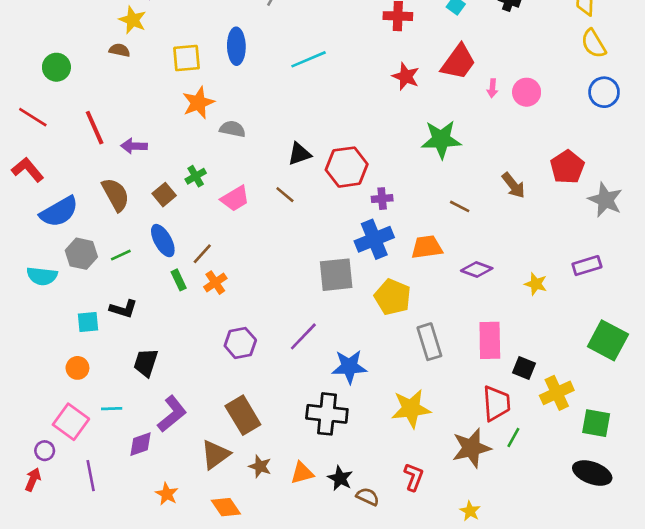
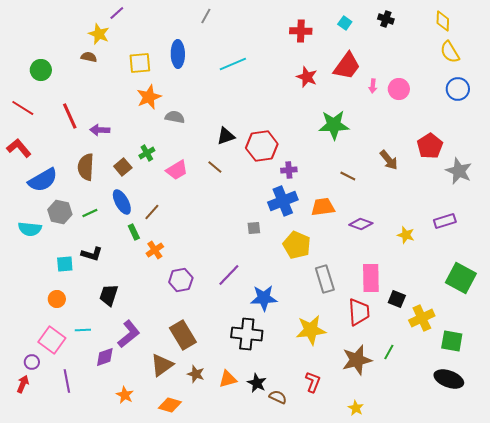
brown semicircle: (116, 195) -> (86, 167), turned -148
gray square: (336, 275) -> (254, 228), size x0.5
orange cross: (215, 283) -> (155, 250), moved
red trapezoid: (496, 403) -> (359, 312), moved
orange diamond: (226, 507) -> (170, 405), turned -40

